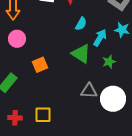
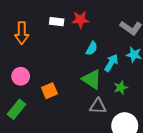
pink circle: (17, 39) -> (21, 76), moved
gray triangle: (89, 91) -> (98, 106), moved

